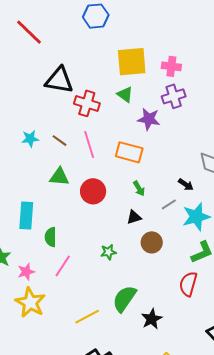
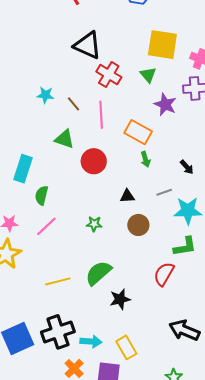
black arrow: (186, 185) -> (187, 167), moved
green arrow: (139, 189) -> (145, 159), moved

